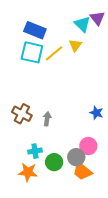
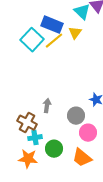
blue rectangle: (35, 30) -> (52, 25), moved
cyan square: (32, 52) -> (32, 40), turned 30
brown cross: (22, 114) -> (27, 123), moved
gray circle: (76, 157) -> (76, 116), moved

